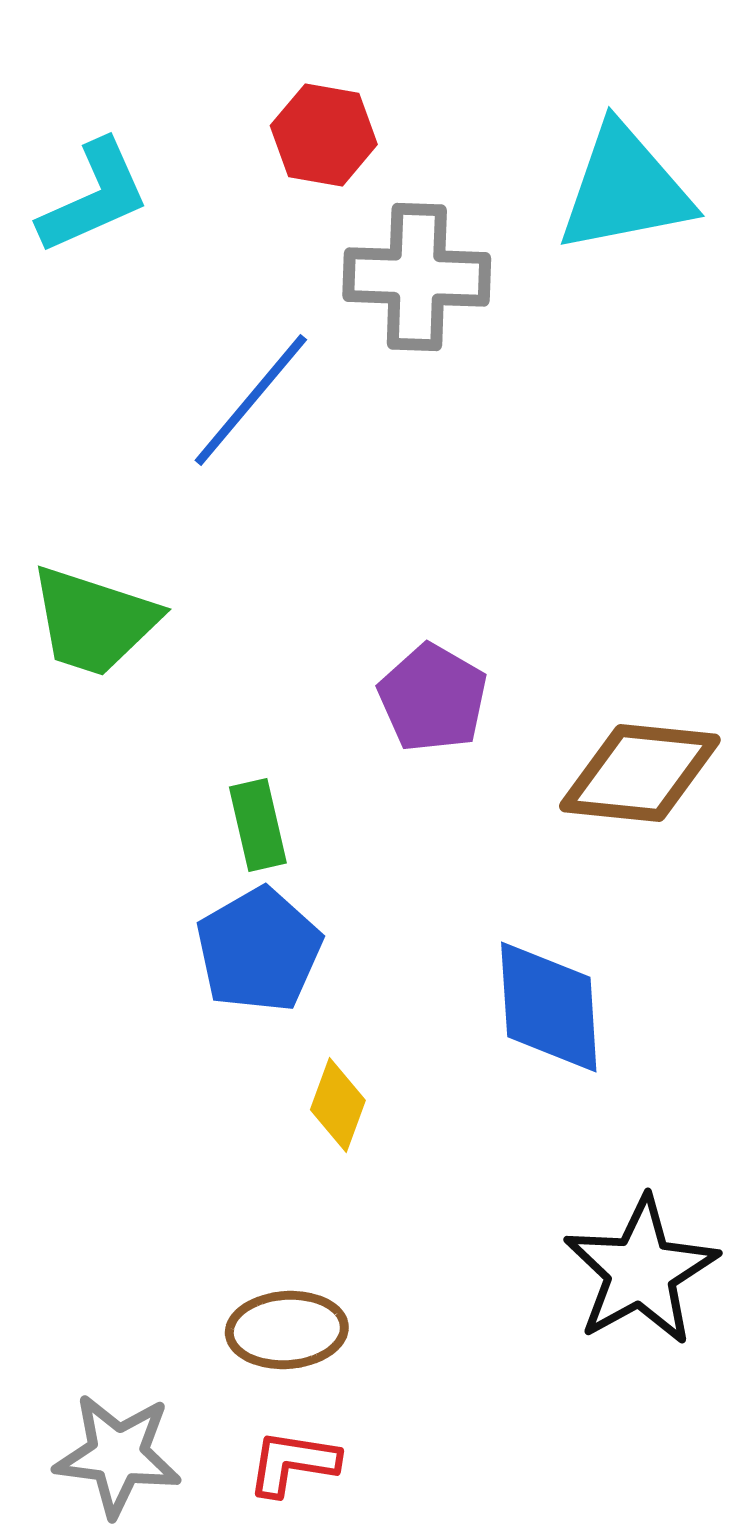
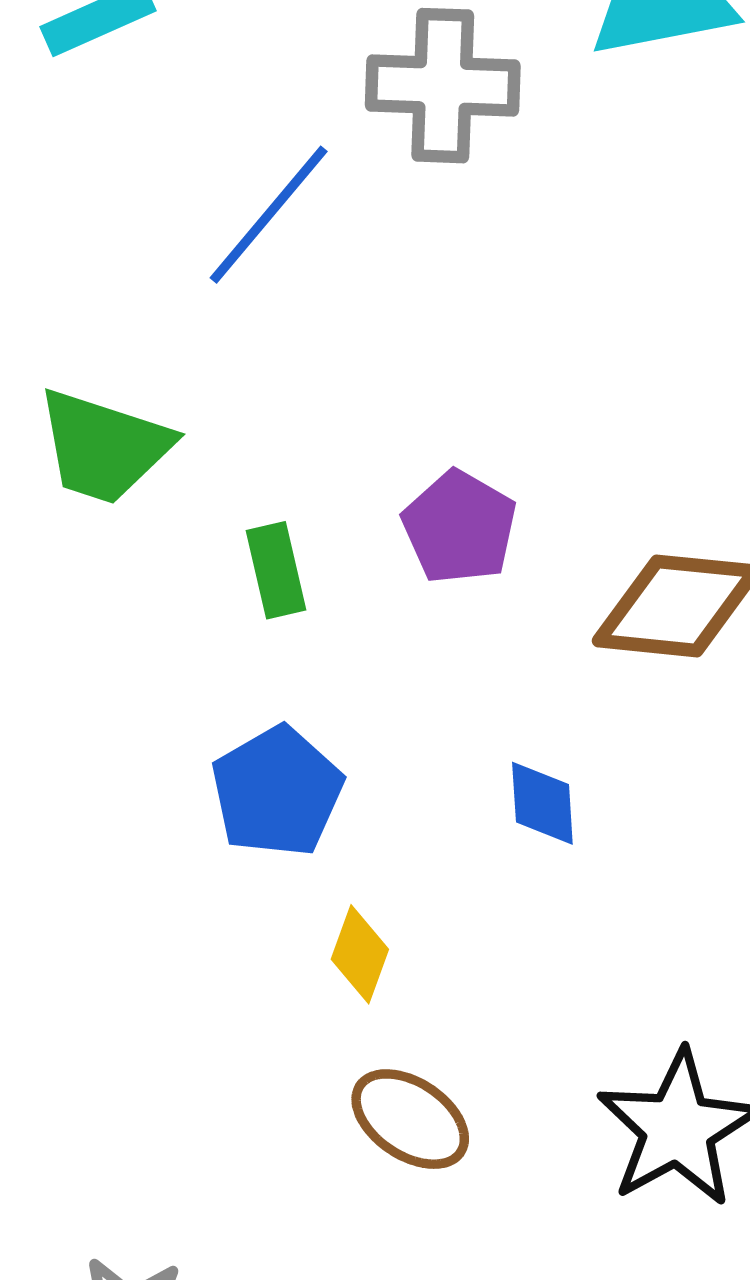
green rectangle: (258, 825) -> (276, 570), moved
blue diamond: (549, 1007) -> (542, 803), moved, size x0.6
brown ellipse: (287, 1330) -> (410, 1119), moved, turned 38

